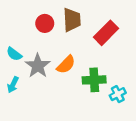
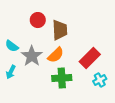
brown trapezoid: (72, 20) -> (60, 30), moved
red rectangle: (106, 33) -> (90, 58), moved
green cross: (94, 80) -> (62, 78), moved

